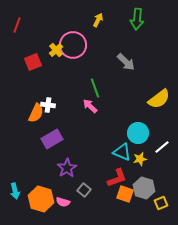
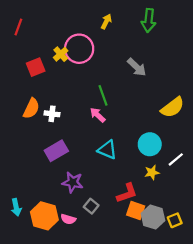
orange semicircle: (36, 113) -> (31, 108), moved
cyan triangle: (122, 152) -> (107, 150), moved
purple star: (67, 168) -> (73, 182), turned -30
gray hexagon: (144, 188) -> (153, 217), moved

